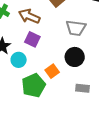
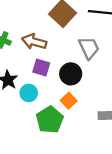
gray trapezoid: (76, 28) -> (89, 48), turned -115
black circle: (75, 57) -> (71, 74), moved

